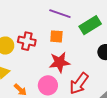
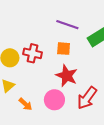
red star: (59, 62) -> (67, 76), turned 30

